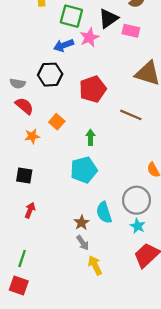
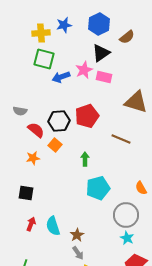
green square: (71, 16) -> (44, 59), moved
pink rectangle: (131, 31) -> (104, 77), moved
black hexagon: (50, 75) -> (59, 121), moved
red semicircle: (24, 106) -> (36, 130), moved
cyan pentagon: (84, 170) -> (98, 188), moved
cyan semicircle: (104, 213) -> (53, 226), moved

